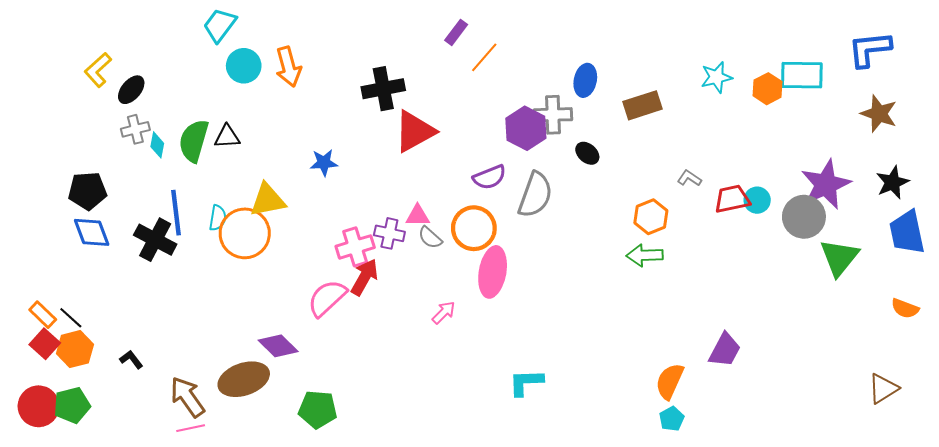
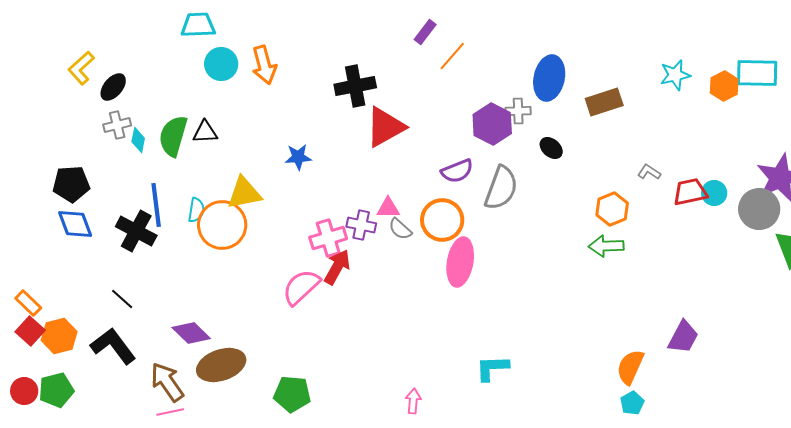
cyan trapezoid: (220, 25) -> (198, 25), turned 51
blue ellipse: (585, 80) -> (549, 78), size x1.4
gray cross: (553, 115) -> (518, 111), size x0.7
pink arrow: (444, 313) -> (413, 401), moved, turned -40
black line: (71, 318) -> (122, 299), moved
purple diamond: (278, 346) -> (191, 333), moved
black L-shape: (131, 359) -> (113, 346), size x2.0
red circle: (39, 406) -> (24, 391), size x0.7

